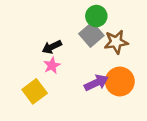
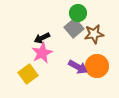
pink star: (52, 65) -> (42, 53), size x1.5
purple arrow: (96, 83) -> (78, 67), turned 54

